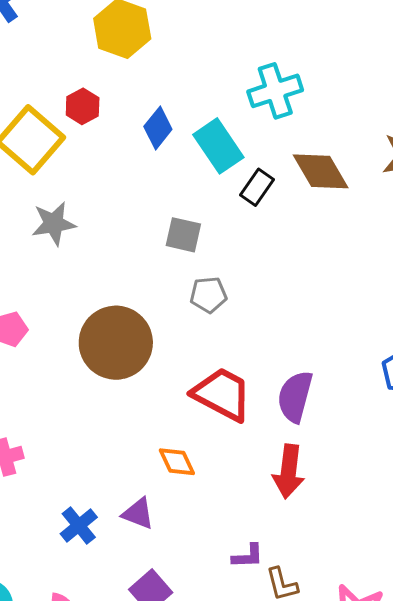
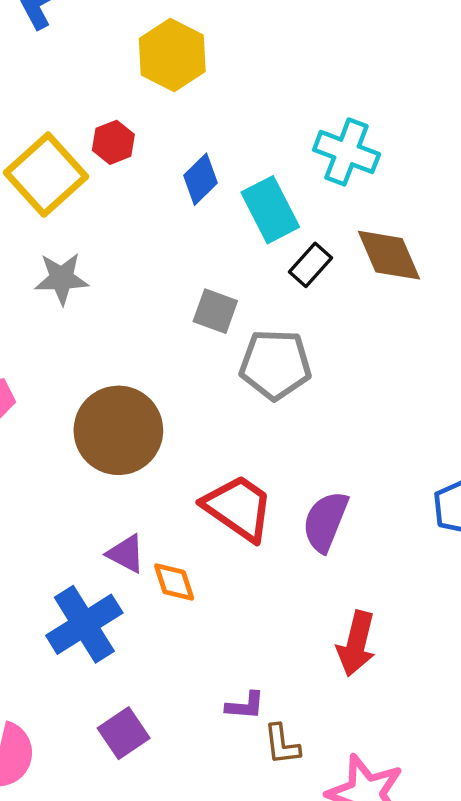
cyan cross: (275, 91) -> (347, 152), turned 32
gray pentagon: (208, 295) -> (275, 364), moved, size x1.6
red arrow: (289, 471) -> (356, 644), moved
purple triangle: (138, 513) -> (126, 554), moved
blue cross: (79, 526) -> (84, 624), moved, size x1.6

